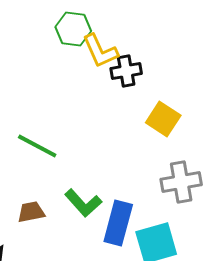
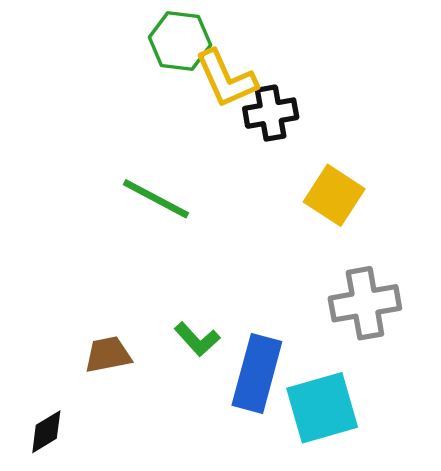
green line: (37, 146) -> (156, 199), moved
green L-shape: (83, 203) -> (197, 339), size x0.7

